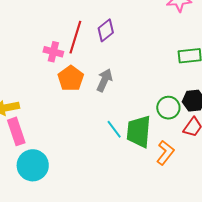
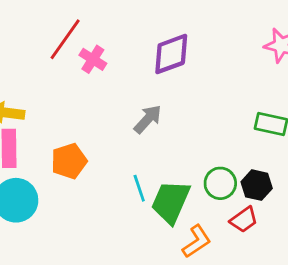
purple diamond: (106, 30) -> (171, 54), size x1.4
red line: (75, 37) -> (65, 39), moved
orange pentagon: (71, 78) -> (69, 161), moved

